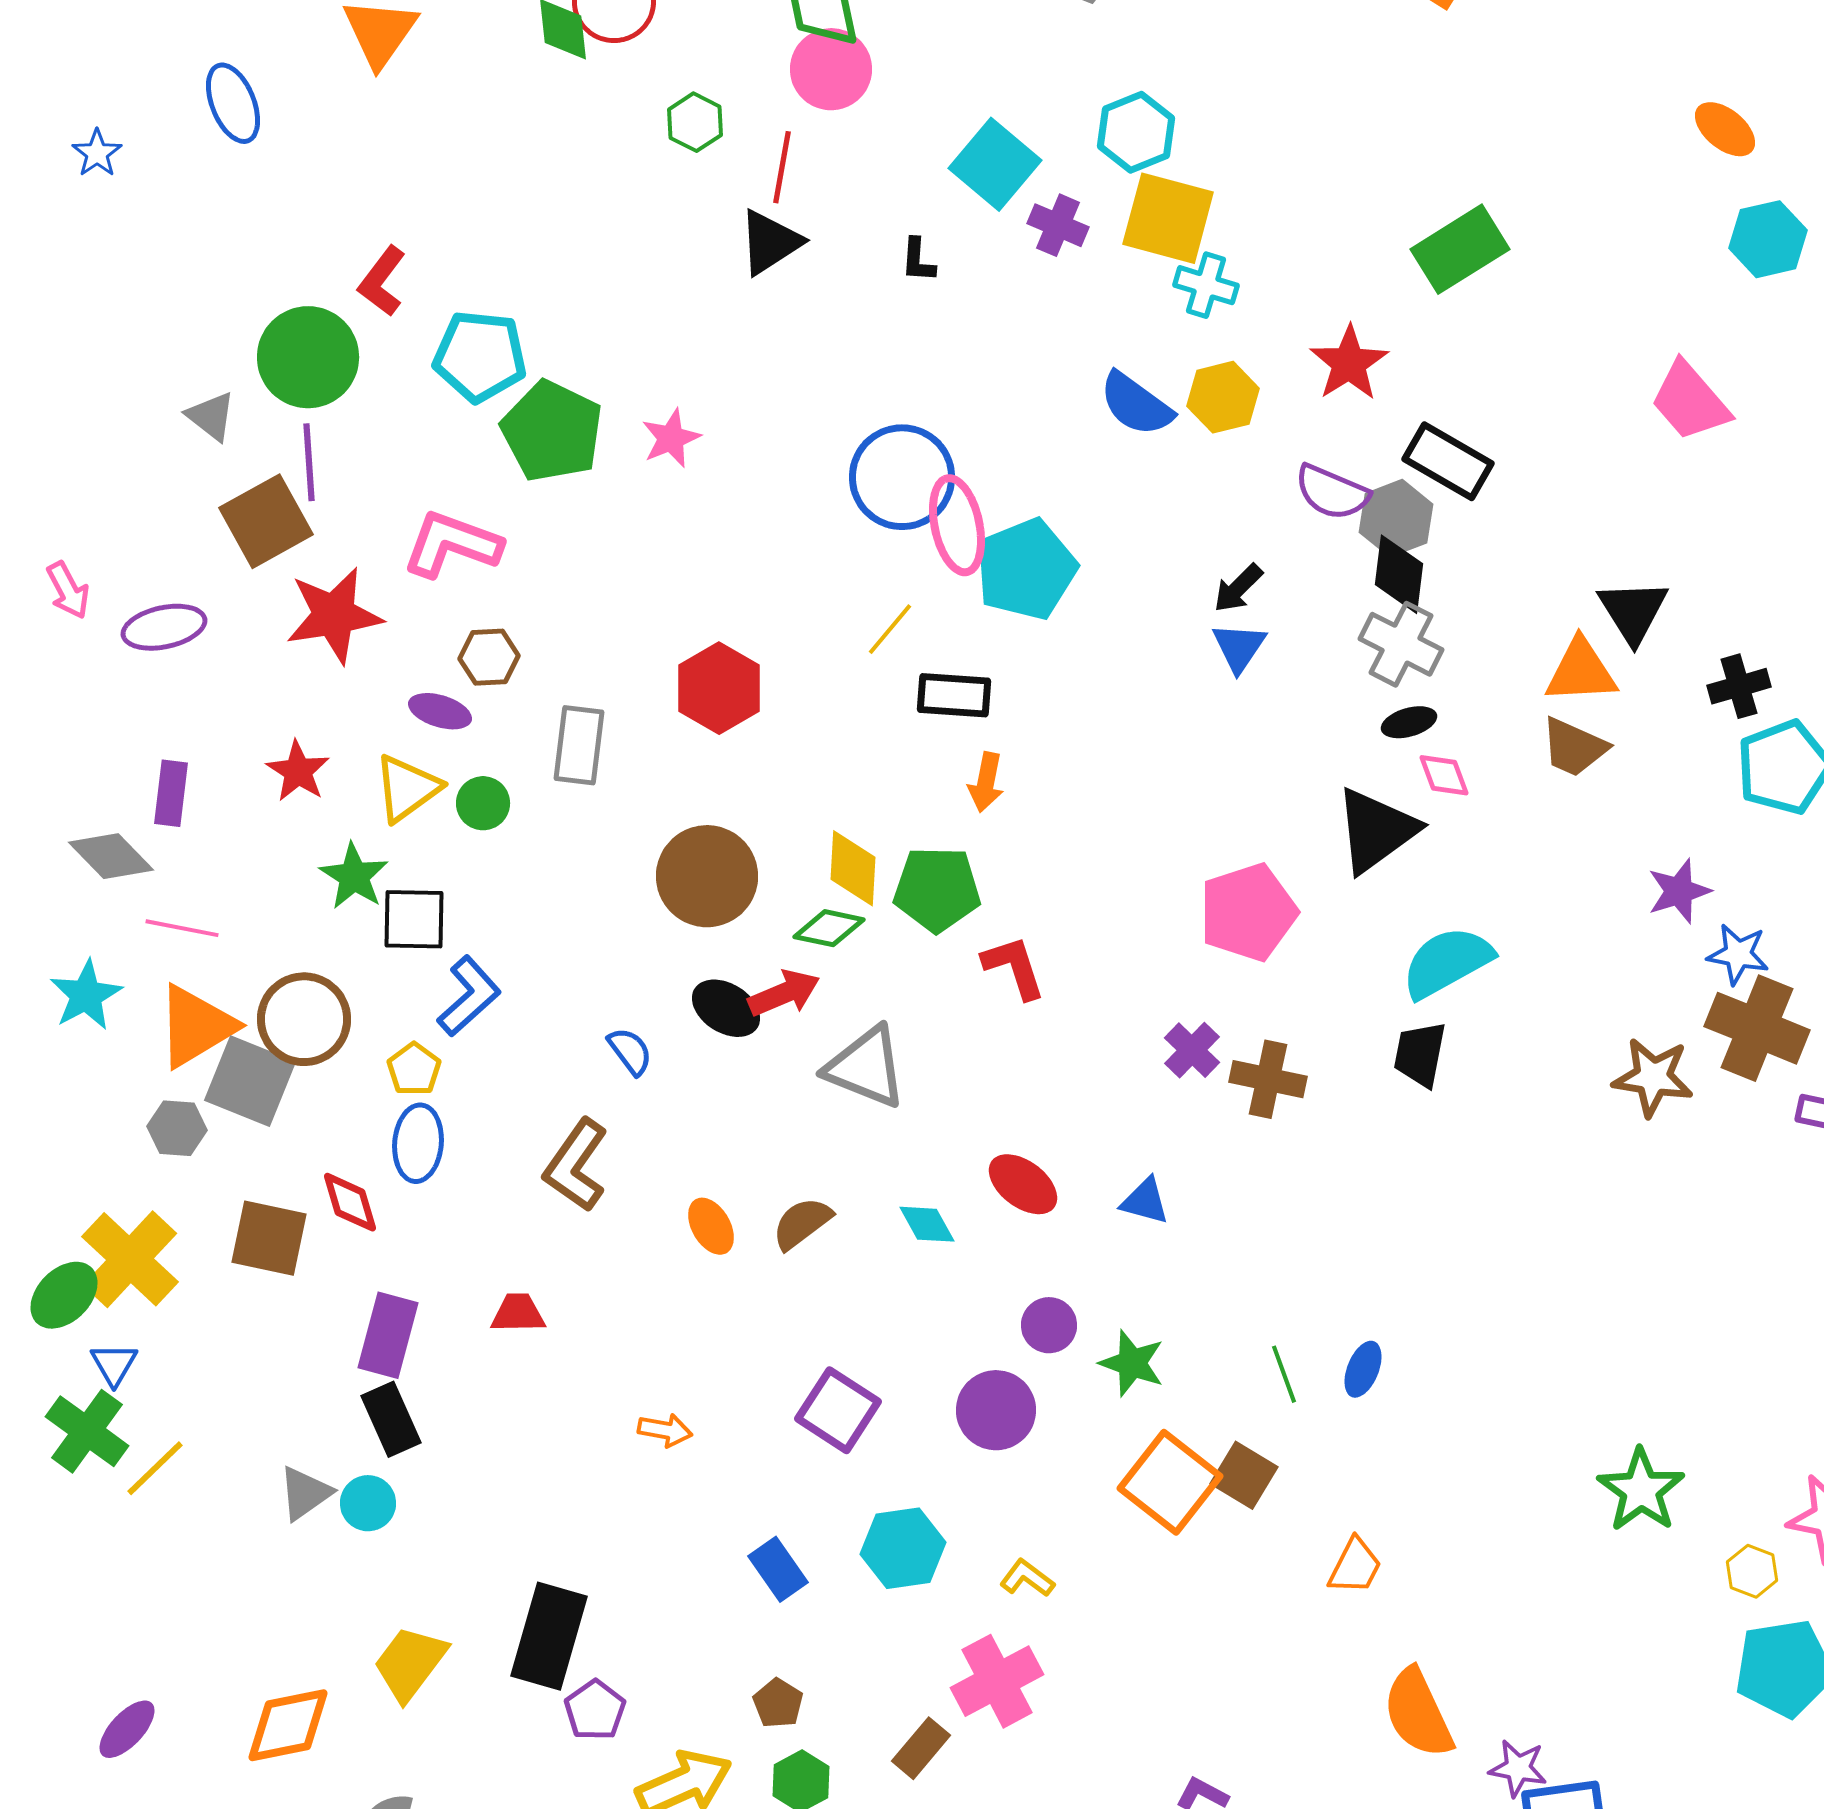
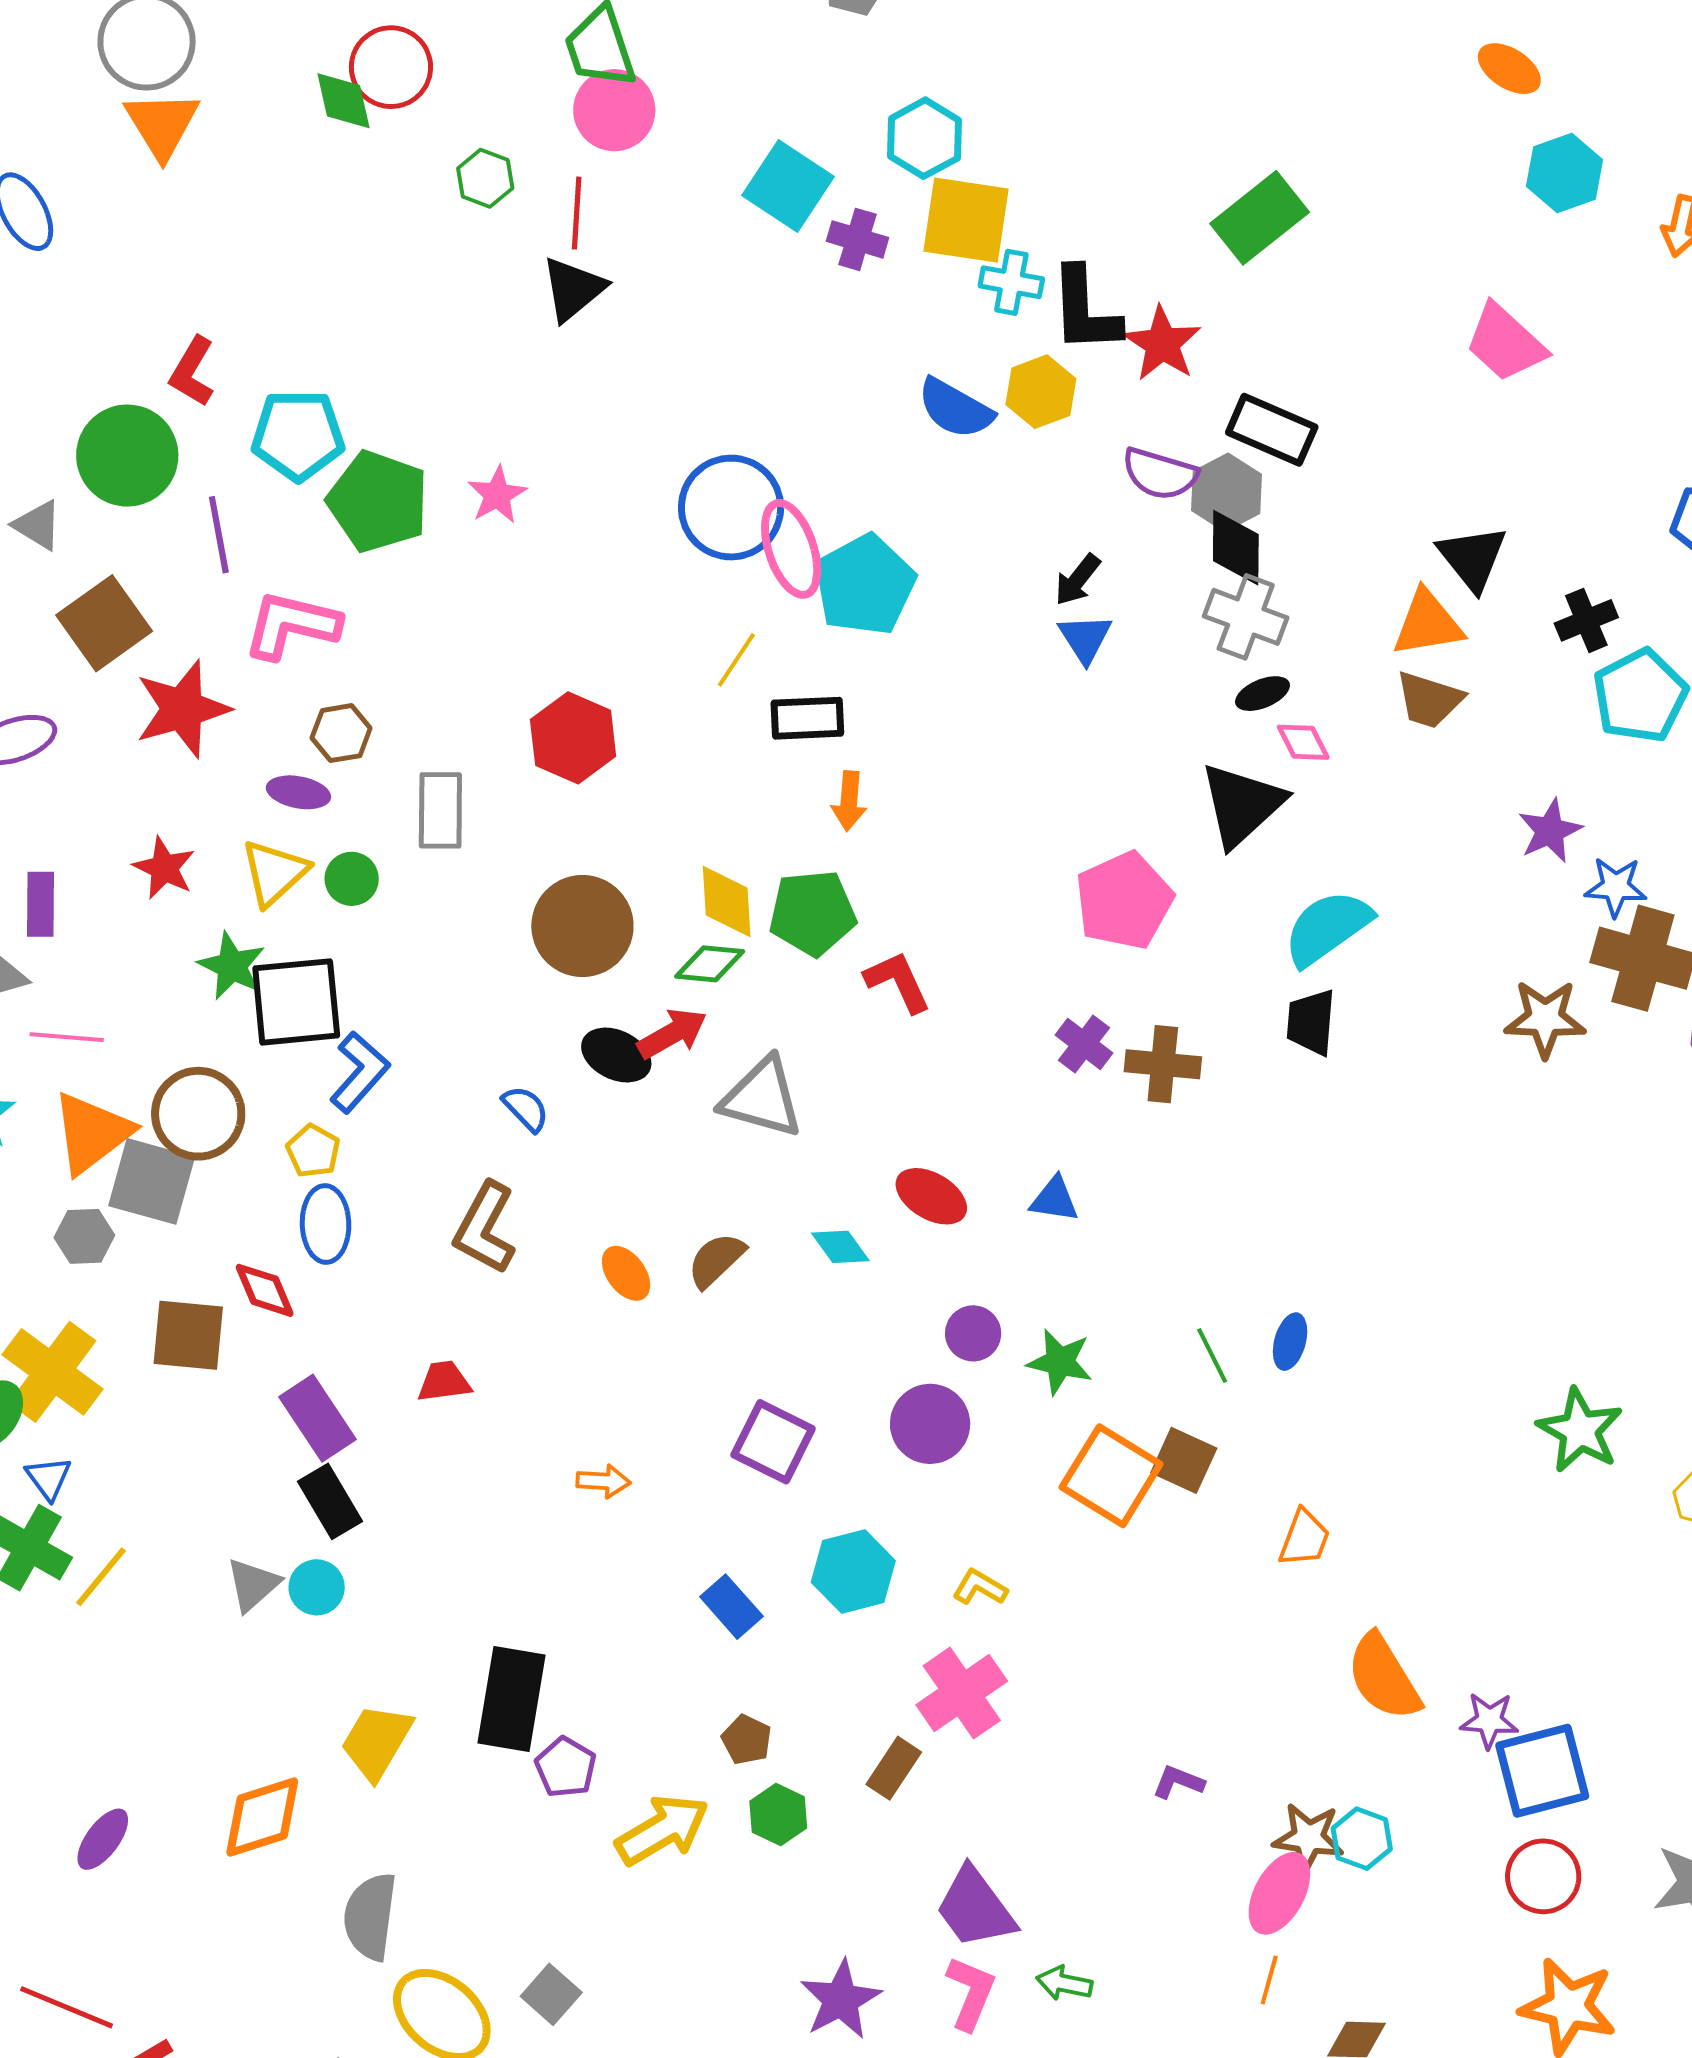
black L-shape: (918, 260) -> (1085, 310), moved, size x2.0
purple line: (309, 462) -> (219, 535), moved
black square: (414, 919) -> (296, 1002), size x1.4
purple rectangle: (388, 1335) -> (317, 1418), turned -42

